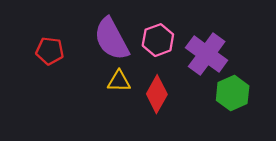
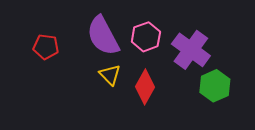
yellow triangle: (119, 81) -> (110, 75), turned 45

